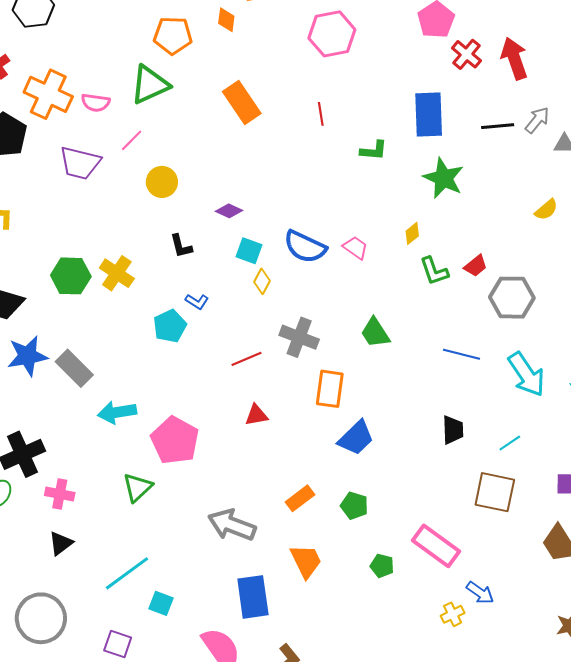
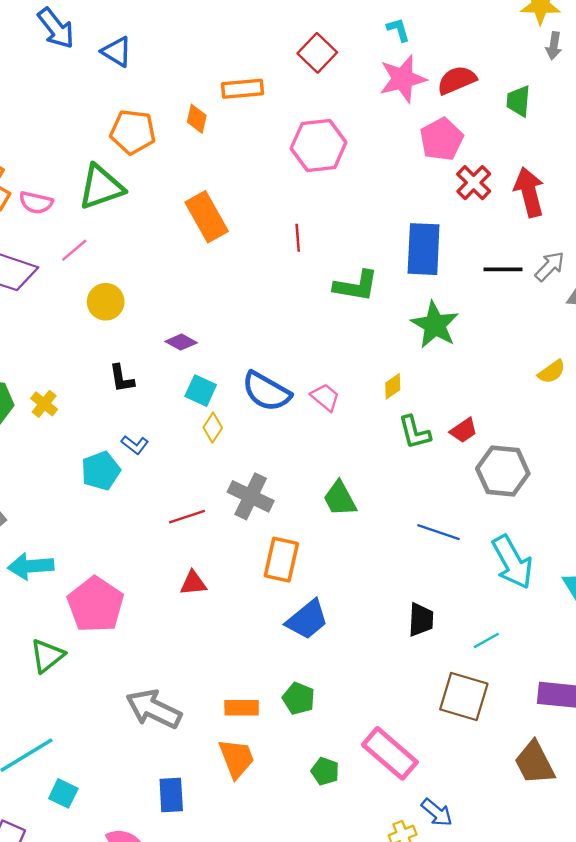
green L-shape: (374, 151) -> (356, 286), size x1.4
yellow cross: (117, 273) -> (44, 404), size x0.7
orange rectangle: (300, 498) -> (242, 708), moved, turned 32
blue rectangle: (253, 597) -> (171, 795), size x0.7

